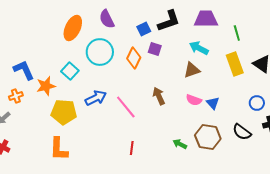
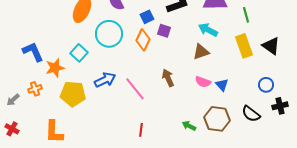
blue square: (144, 29) -> (147, 17), moved
orange cross: (16, 96) -> (35, 89), moved
orange L-shape: (59, 149) -> (54, 132), moved

